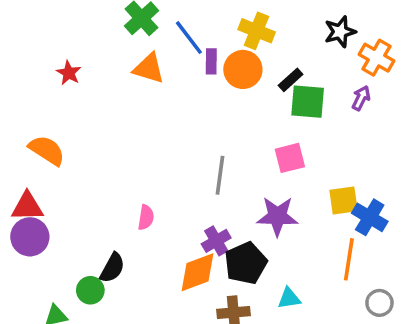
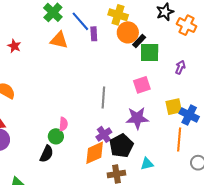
orange circle: (243, 69) -> (128, 32), moved
purple arrow: (361, 98) -> (180, 67), moved
green circle: (90, 290) -> (56, 136), moved

